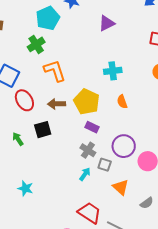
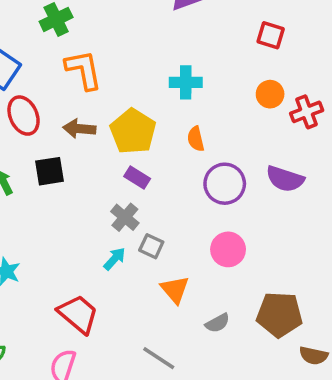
purple circle: (124, 146) -> (225, 184), moved
red trapezoid: (90, 213) -> (78, 314), moved

